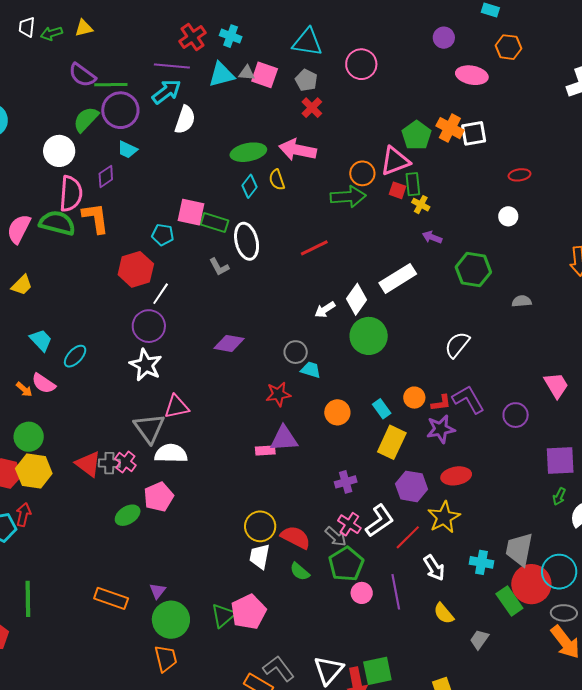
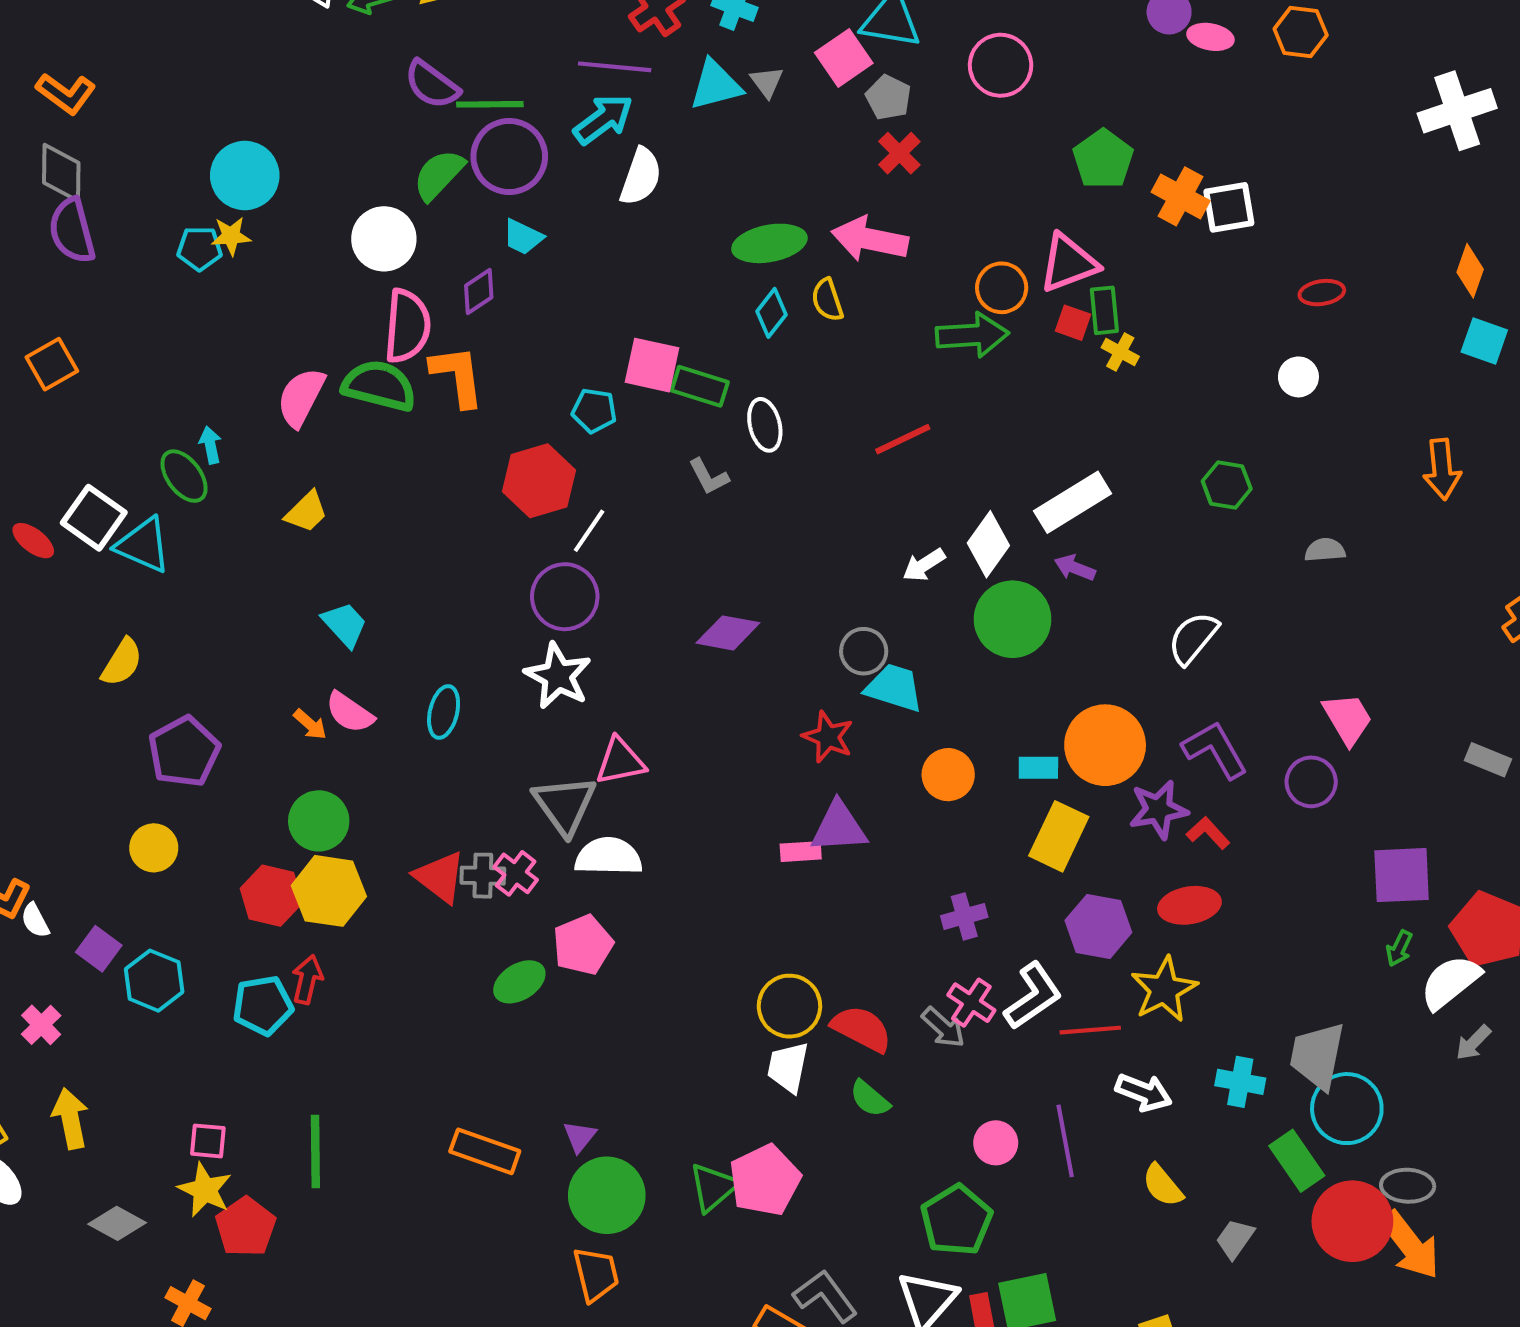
gray triangle: (247, 73) -> (767, 82), turned 48
pink square: (265, 75) -> (844, 58), moved, turned 36
pink ellipse: (472, 75) -> (1210, 37), moved, size x0.7
green pentagon: (417, 135) -> (1103, 159), moved
purple arrow: (432, 237) -> (1075, 568), moved
white ellipse: (247, 241) -> (765, 425), size x0.7
green hexagon: (473, 270) -> (1227, 485), size x0.7
cyan ellipse: (75, 356) -> (444, 712), moved, turned -30
cyan trapezoid: (311, 370) -> (894, 688), size x1.4
pink trapezoid: (556, 385) -> (1348, 719), moved
red star: (278, 394) -> (828, 737), turned 30
orange circle: (414, 398) -> (1105, 745), size x1.8
red L-shape: (441, 403) -> (1208, 833), moved, turned -125
cyan rectangle: (382, 409) -> (1038, 768), turned -54
red line: (408, 537) -> (1090, 1030), turned 40
green pentagon: (346, 564) -> (956, 1220), moved
white arrow: (434, 568) -> (1144, 1092), turned -36
cyan circle: (559, 572) -> (1347, 1109), moved
red circle: (531, 584) -> (1352, 1221), moved

